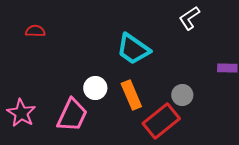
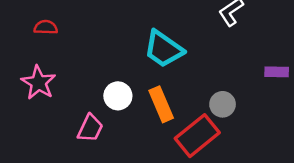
pink star: (21, 113) -> (38, 83), moved
pink trapezoid: (72, 115) -> (90, 128), size x0.7

